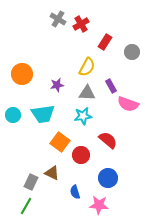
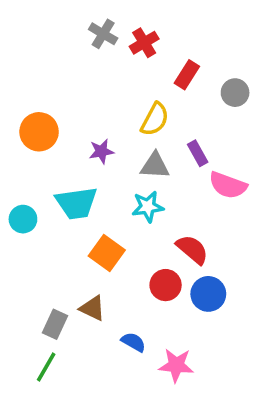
cyan circle: (13, 115) -> (23, 219), moved
red circle: (81, 155) -> (166, 285), moved
blue circle: (108, 178) -> (208, 294), moved
blue semicircle: (75, 192) -> (133, 342), turned 136

